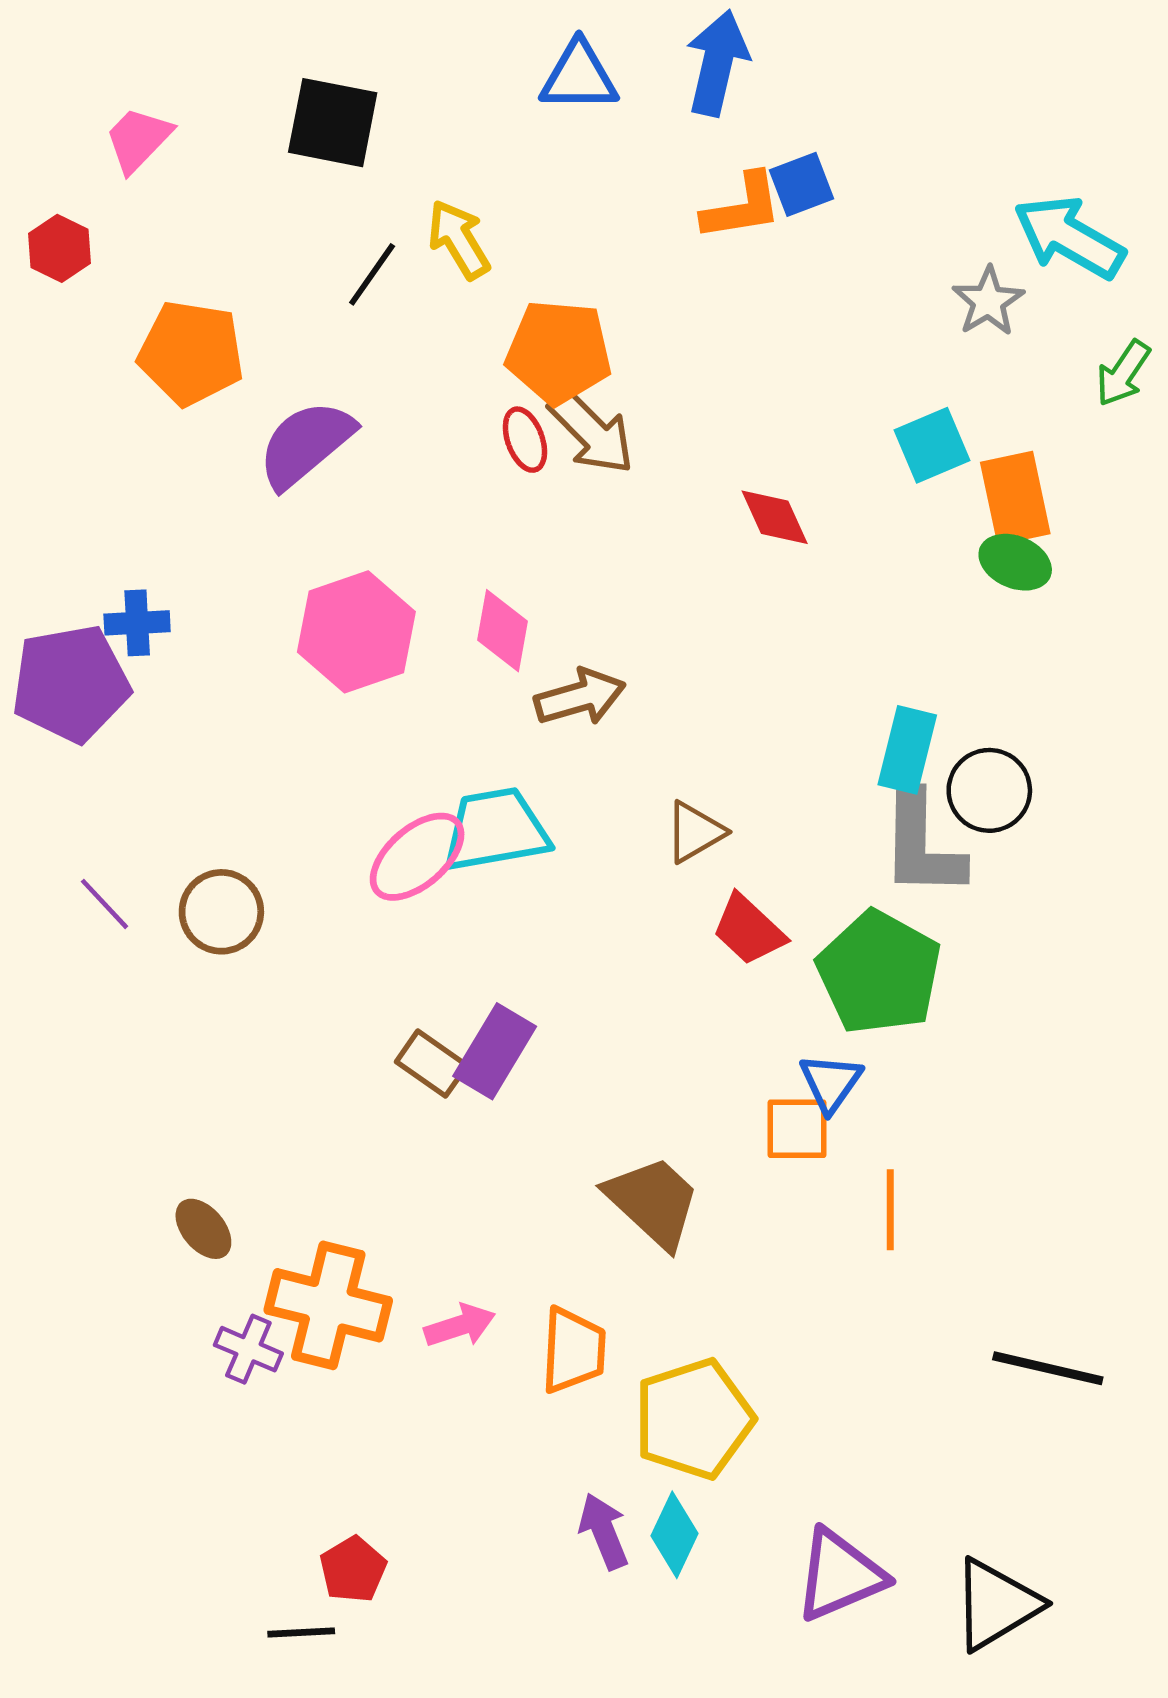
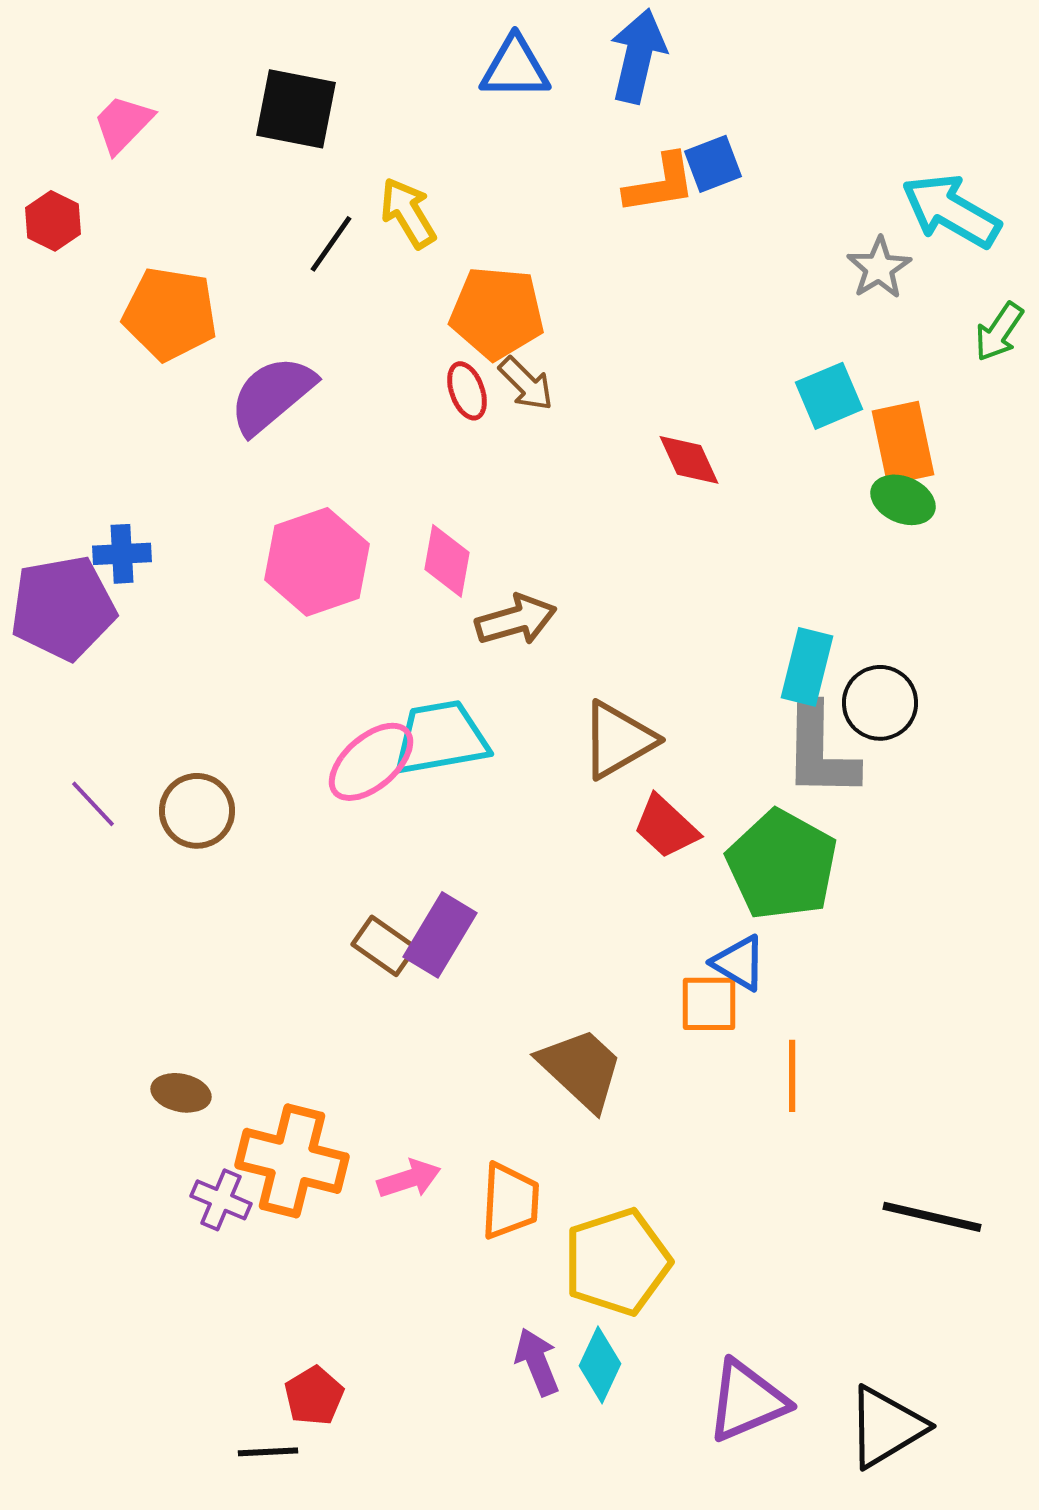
brown arrow: (591, 432) -> (526, 384), size x0.7
brown triangle: (695, 832) -> (618, 740), size x1.4
blue triangle: (831, 1083) -> (739, 963), turned -34
brown ellipse: (203, 1229) -> (181, 1093), turned -38

